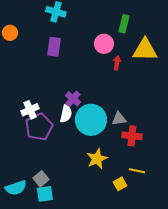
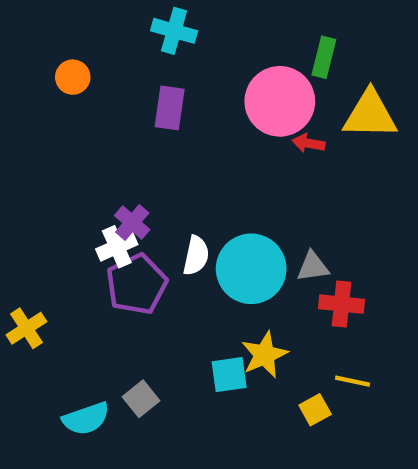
pink circle: (104, 44) -> (280, 101), size x1.6
red arrow: (117, 63) -> (308, 143), turned -88
purple cross: (73, 99) -> (132, 223), moved
cyan square: (45, 194) -> (229, 375), moved

